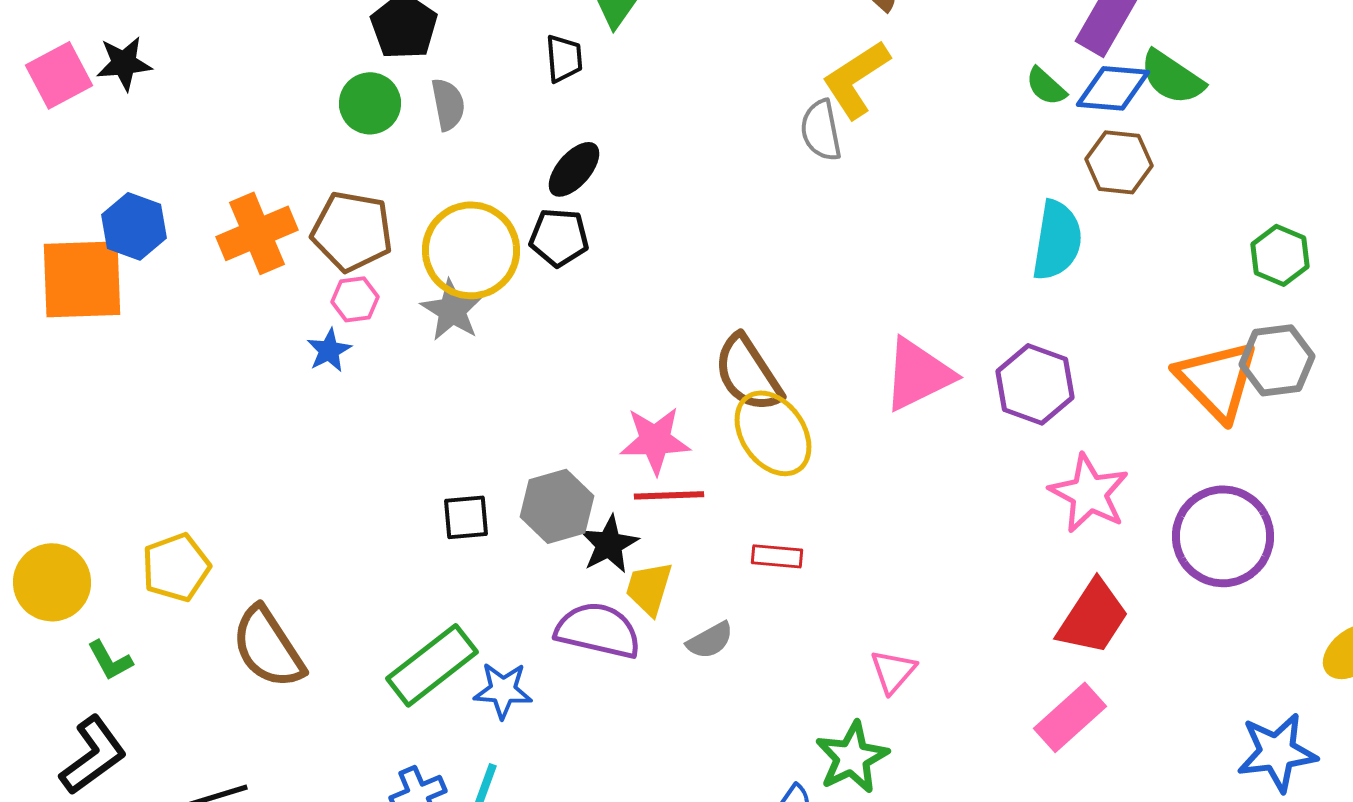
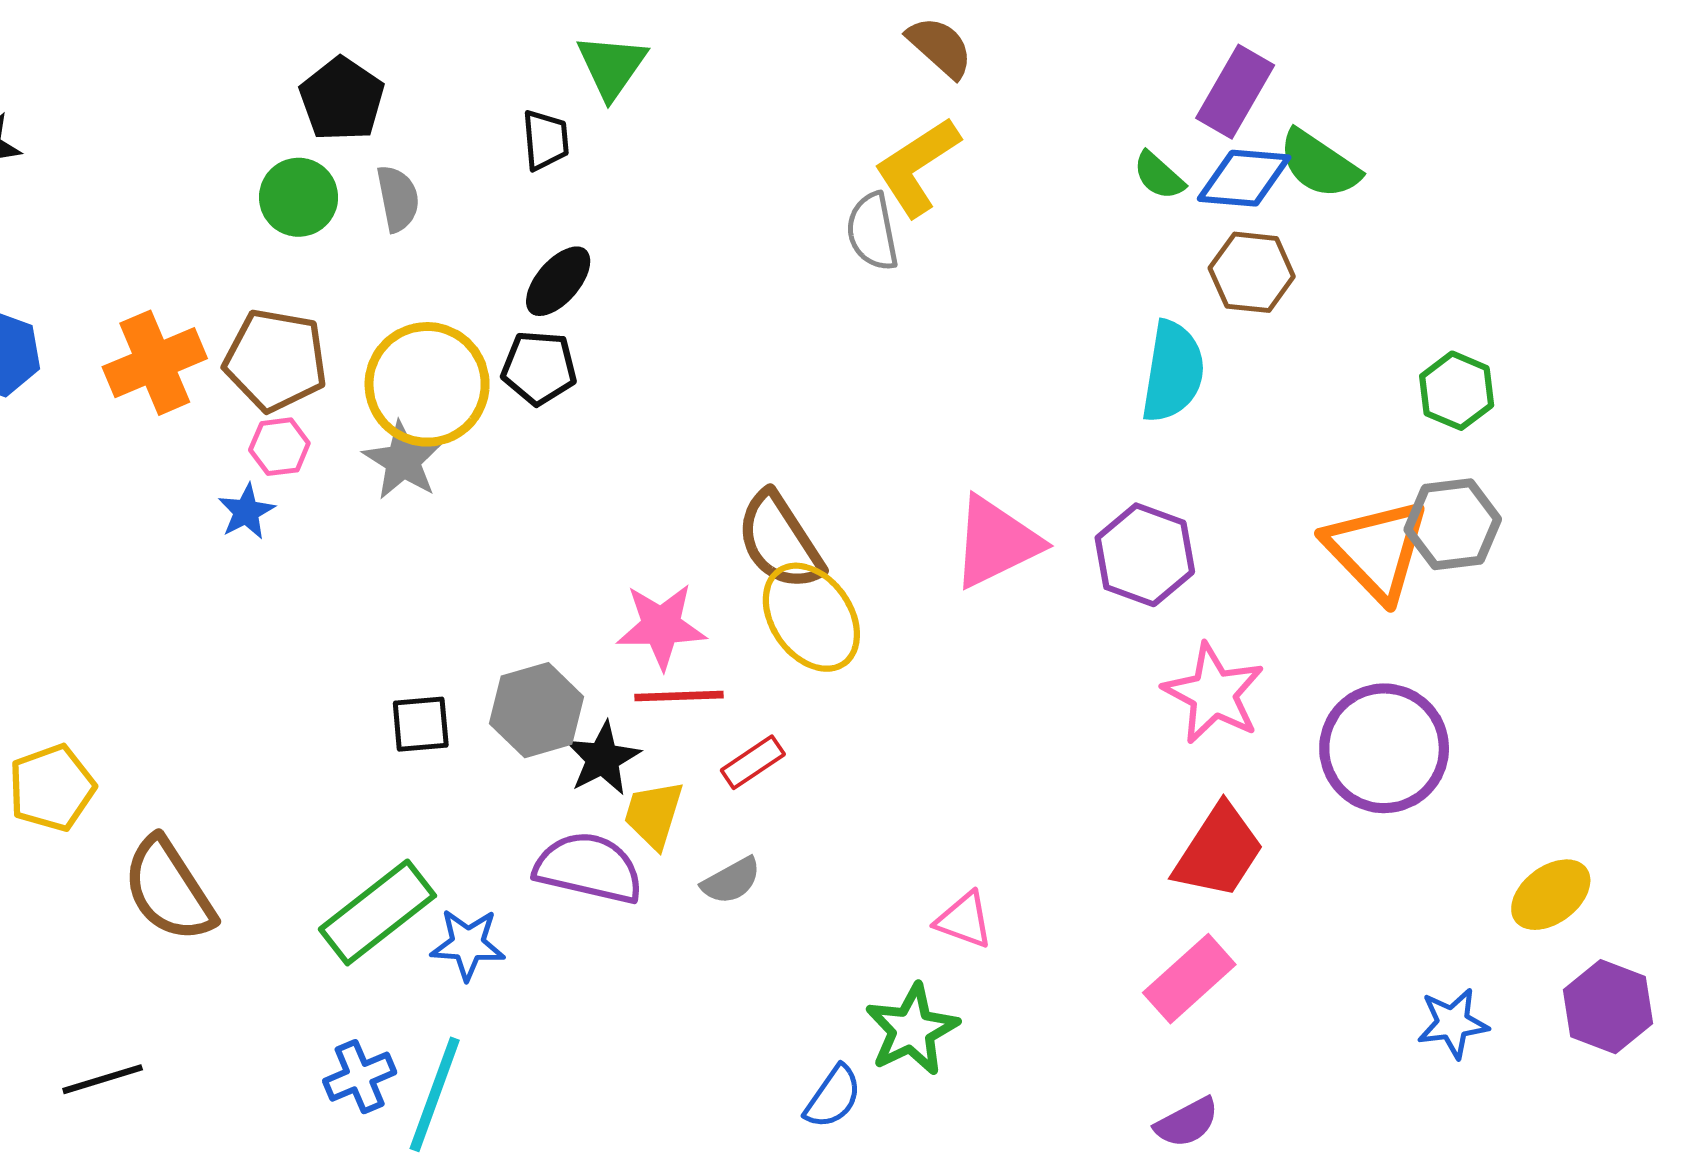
red rectangle: (777, 556) -> (753, 762), moved, turned -39
pink triangle: (893, 671) -> (964, 920), turned -51
blue star: (1277, 752) -> (1453, 1023), size x0.7

